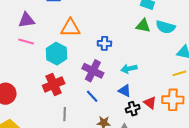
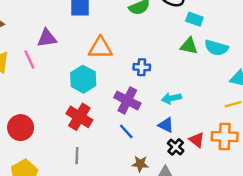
pink line: (26, 41) -> (29, 59), moved, turned 49
red cross: (54, 84) -> (79, 117), turned -35
black cross: (133, 109) -> (176, 147), turned -32
gray line: (65, 114) -> (77, 156), moved

